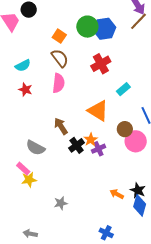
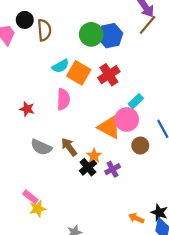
orange square: (59, 36) -> (79, 73), moved, size x1.5
brown semicircle: (60, 58) -> (44, 30), moved, turned 36
cyan semicircle: (23, 66) -> (61, 66), moved
orange star: (91, 140) -> (94, 156), moved
pink circle: (136, 141) -> (127, 119), moved
gray semicircle: (36, 148) -> (41, 147), moved

